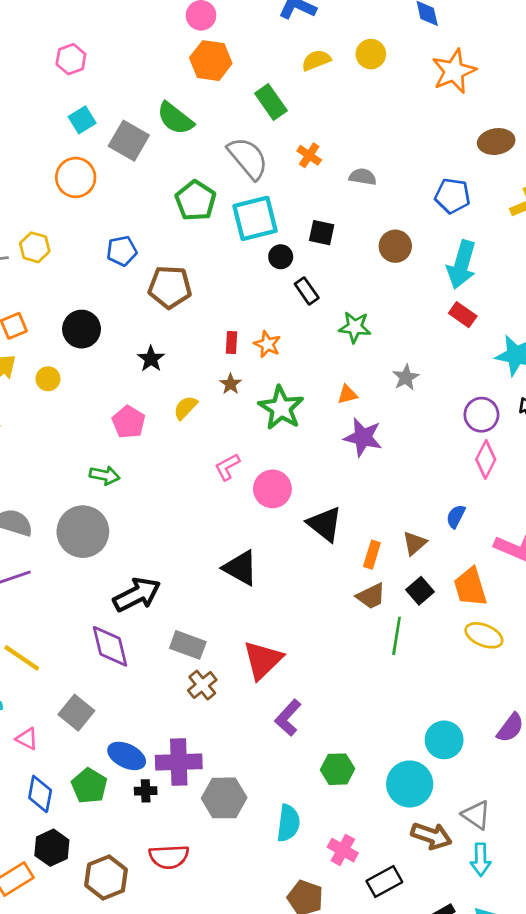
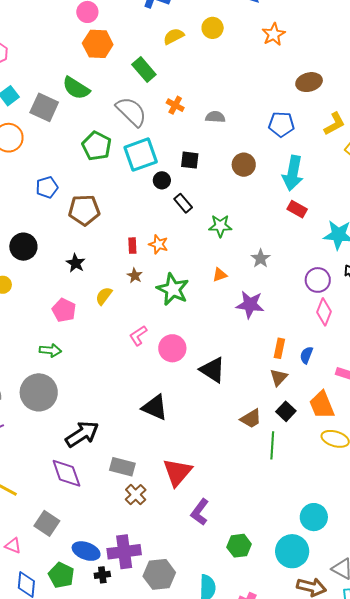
orange star: (454, 71) -> (274, 34), size x0.7
purple star: (363, 437) -> (250, 305), moved
orange rectangle: (372, 555) -> (279, 348), moved

